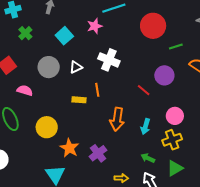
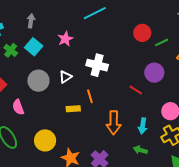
pink star: (95, 26) -> (65, 39), moved
red circle: (153, 26) -> (142, 33), moved, size x0.7
cyan square: (64, 36) -> (34, 47), moved
pink semicircle: (25, 90) -> (18, 107), turned -119
green arrow: (148, 158) -> (140, 150), moved

